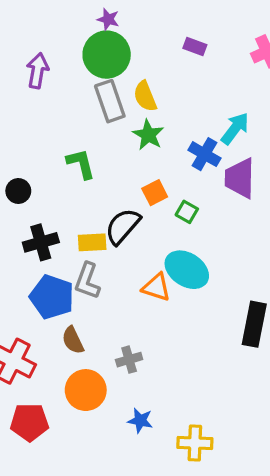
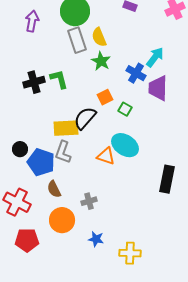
black circle: (18, 191) -> (20, 149), moved
black cross: (41, 242) -> (34, 82), moved
yellow rectangle: (92, 242) -> (66, 128), size x1.4

